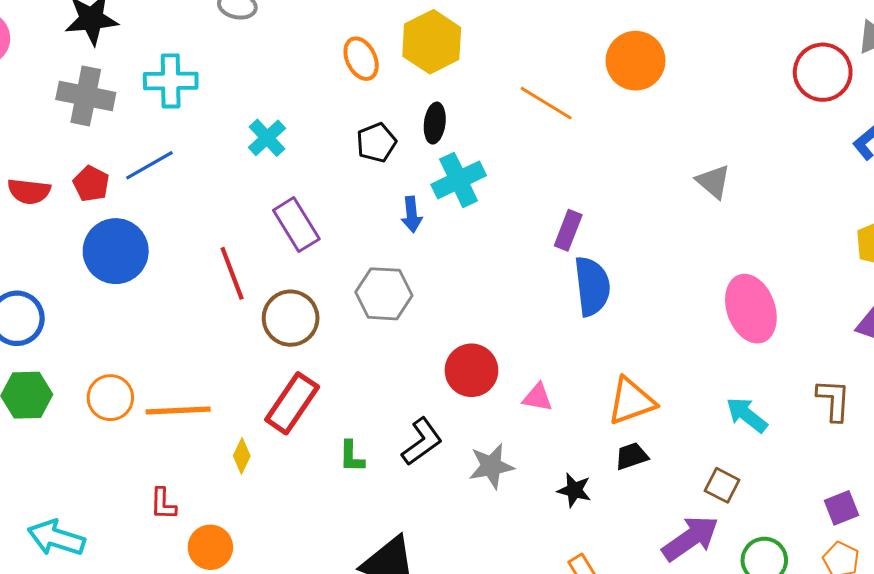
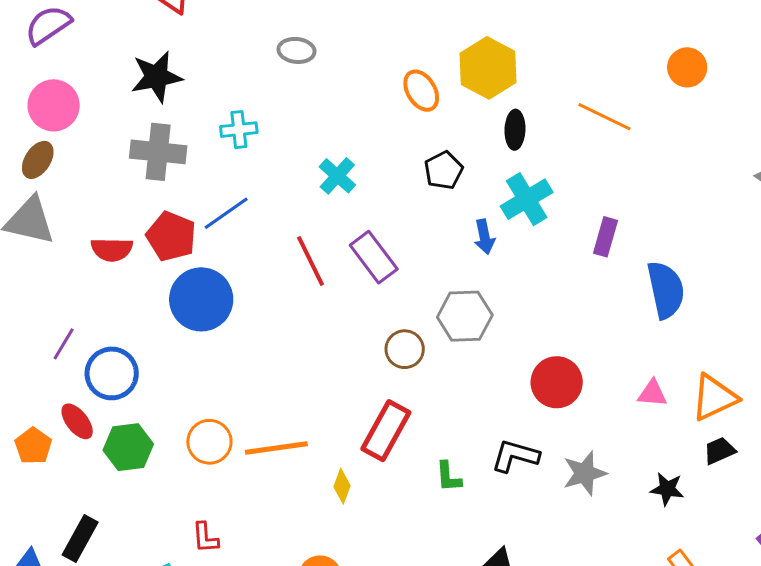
orange circle: (636, 61) -> (687, 67), size x0.7
cyan cross: (171, 81) -> (239, 130), size x0.7
black ellipse: (435, 123) -> (515, 130), moved
red pentagon: (91, 184) -> (171, 236), size x1.4
purple rectangle: (568, 230) -> (605, 237), moved
red line: (232, 273) -> (311, 261), moved
brown circle: (291, 318) -> (405, 349), moved, size x0.7
pink triangle: (537, 397) -> (652, 393), moved
black L-shape: (422, 442) -> (515, 456), turned -123
red L-shape: (163, 504) -> (205, 538), moved

